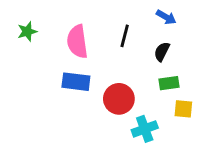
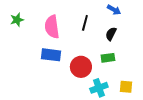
green rectangle: (169, 83) -> (108, 58), moved
yellow square: (183, 109) -> (126, 87), moved

